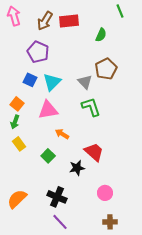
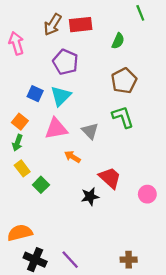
pink arrow: (14, 16) -> (16, 43), moved
purple pentagon: (38, 52) -> (65, 62), moved
gray triangle: (85, 82) -> (90, 131), moved
green L-shape: (91, 107) -> (123, 117), moved
green square: (48, 156) -> (41, 185), moved
pink circle: (105, 193) -> (147, 194), moved
black cross: (57, 197) -> (35, 260), moved
orange semicircle: (17, 199) -> (20, 233), turned 30

